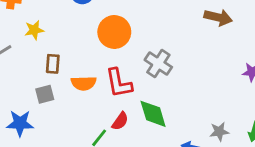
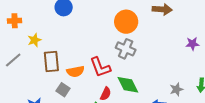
orange circle: (114, 32) -> (126, 22), moved
brown rectangle: (53, 64) -> (51, 62), size x1.5
gray square: (45, 94) -> (63, 90), moved, turned -32

